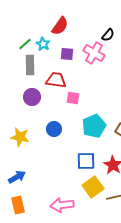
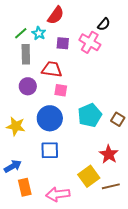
pink square: (73, 98) -> (61, 90), moved
blue circle: (54, 129) -> (50, 118), size x1.6
blue square: (86, 161) -> (50, 150), moved
orange rectangle: (18, 205) -> (25, 187), moved

